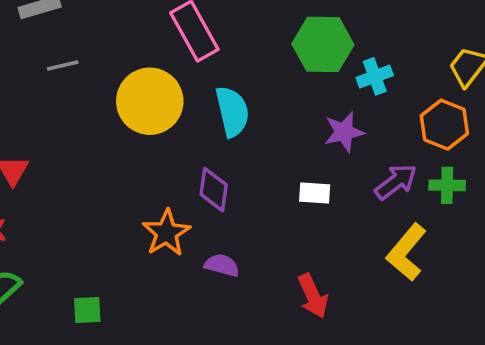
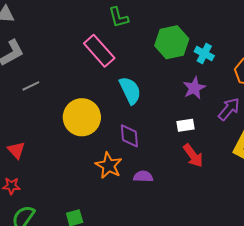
cyan cross: (375, 76) -> (204, 54), turned -30
yellow circle: (150, 101) -> (82, 117), moved
red arrow: (313, 296) -> (193, 156), moved

